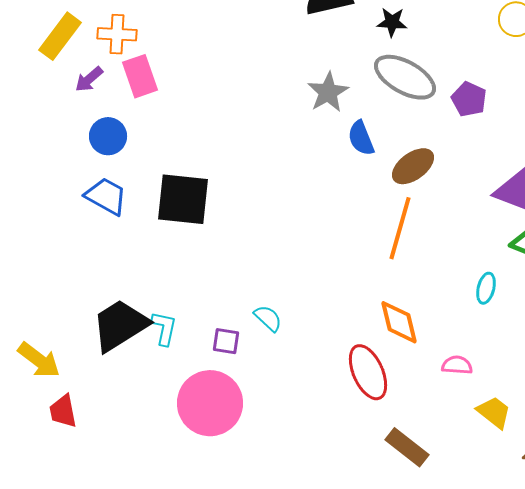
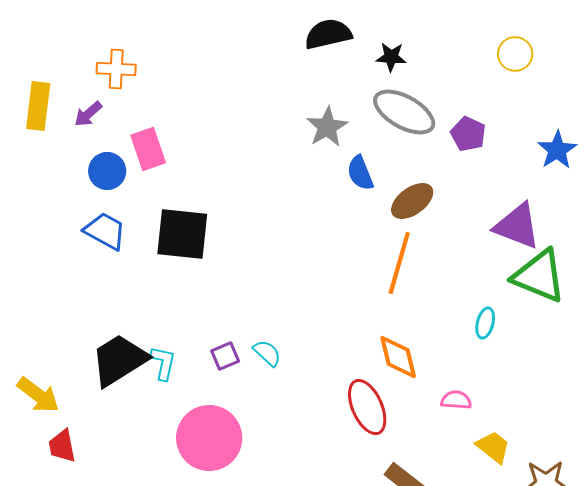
yellow rectangle: (60, 36) -> (38, 106), moved, turned -30
pink rectangle: (140, 76) -> (148, 149), moved
purple square: (226, 341) -> (225, 356), moved, turned -32

